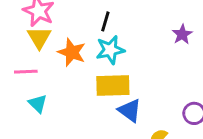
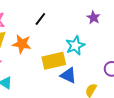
black line: (105, 21) -> (40, 19), turned 32
cyan star: (110, 50) -> (75, 46), moved

